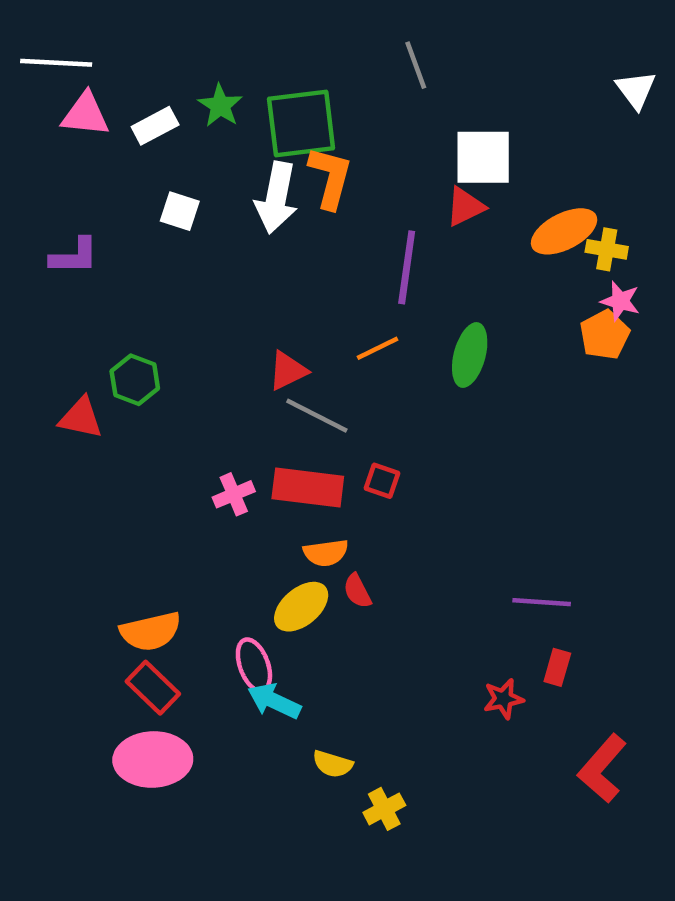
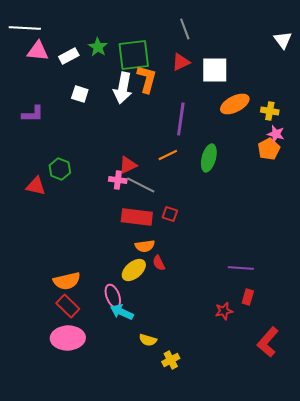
red triangle: (465, 207) -> (181, 62), moved
orange ellipse: (564, 231) -> (235, 104), moved
pink cross: (234, 494) -> (118, 180), moved, turned 30

